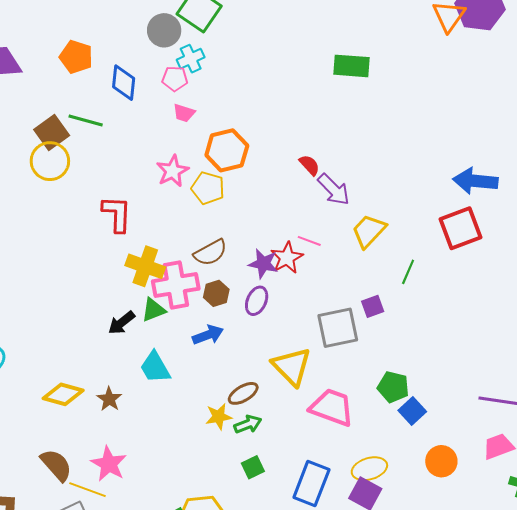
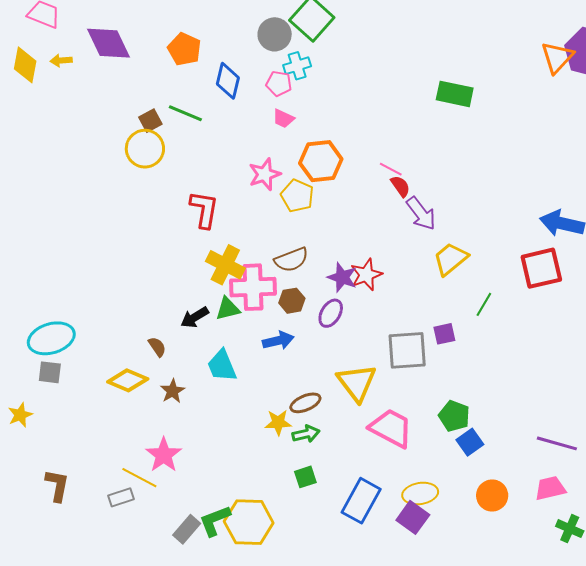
brown square: (52, 133) -> (150, 121), size x0.7
pink line: (309, 241) -> (391, 169), moved
brown semicircle: (56, 465) -> (157, 347), moved, size x0.6

